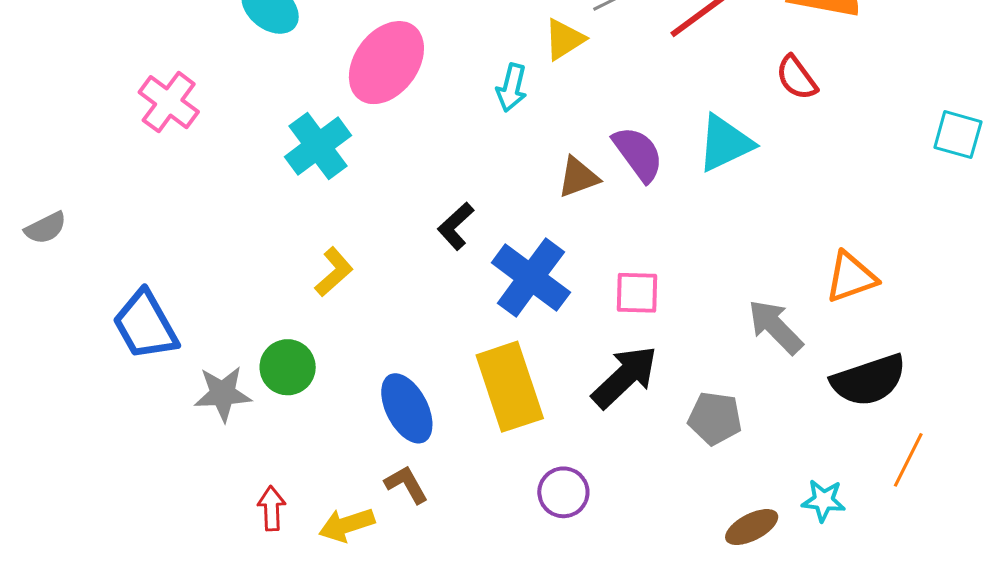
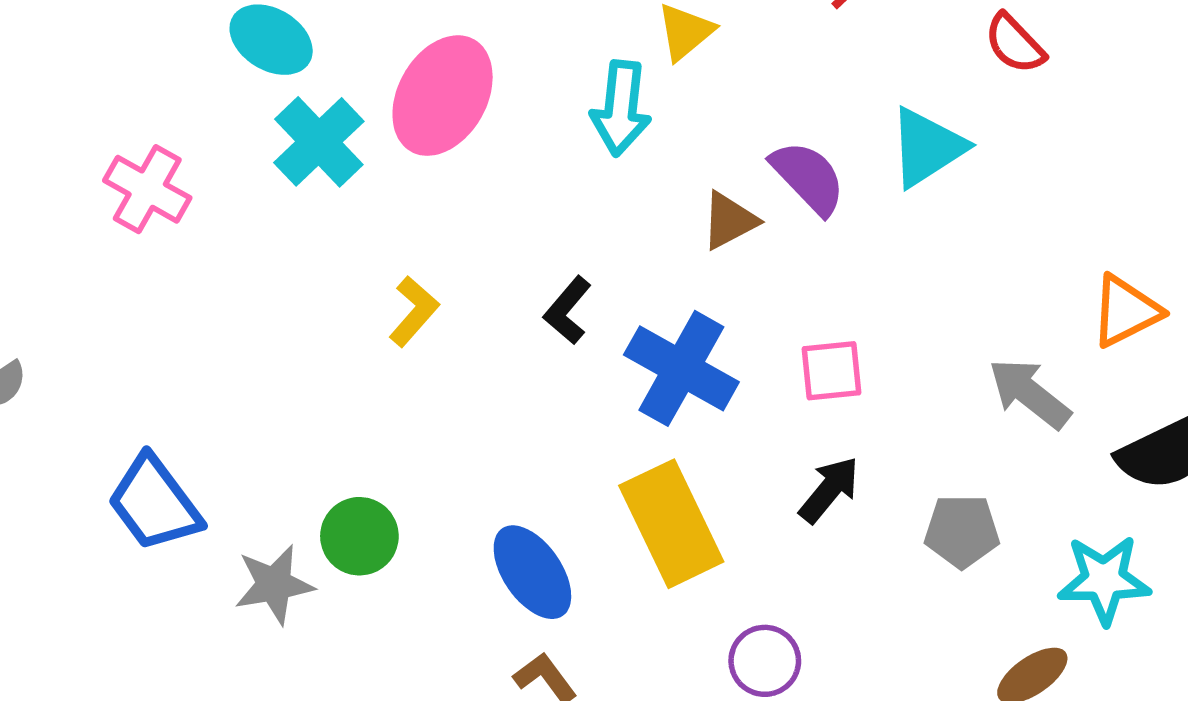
cyan arrow: (512, 88) -> (621, 108), size x1.4
cyan cross: (318, 146) -> (319, 142), moved
yellow L-shape: (334, 272) -> (414, 311), moved
black arrow: (625, 377) -> (829, 490), size x0.7
cyan star: (824, 501) -> (1104, 580), moved, size x1.5

